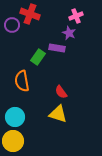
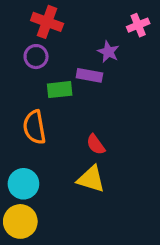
pink cross: (76, 16) -> (138, 25), moved
purple circle: (12, 25) -> (36, 57), moved
green rectangle: (38, 57) -> (60, 90), turned 49

